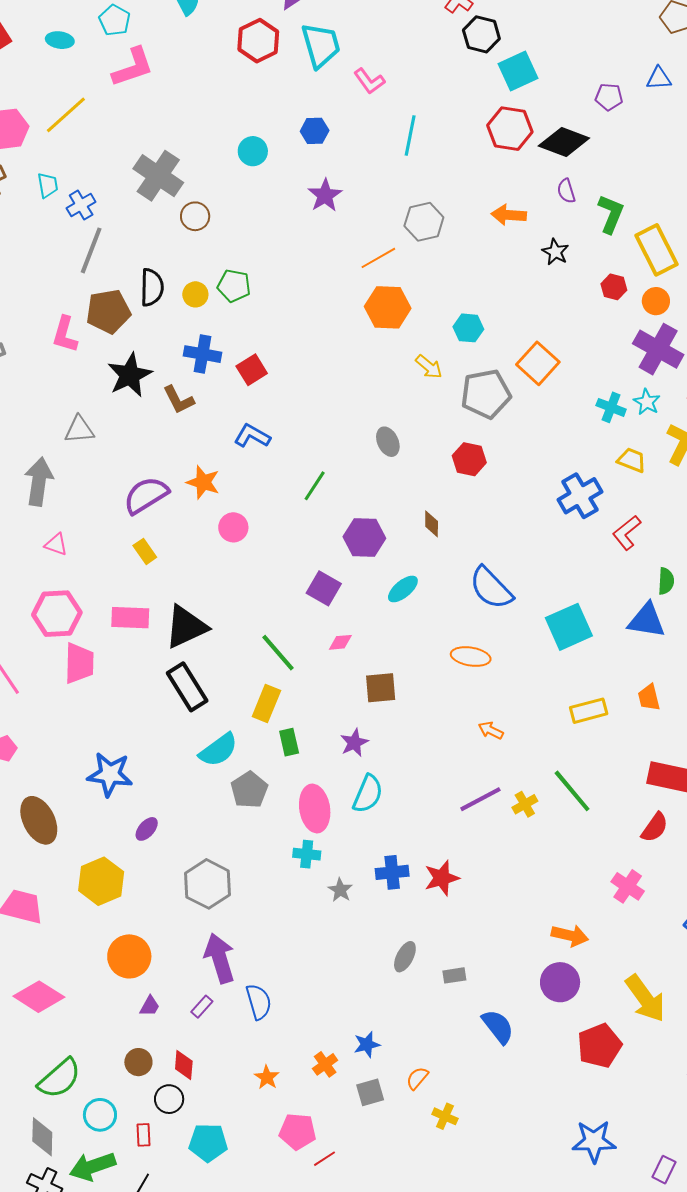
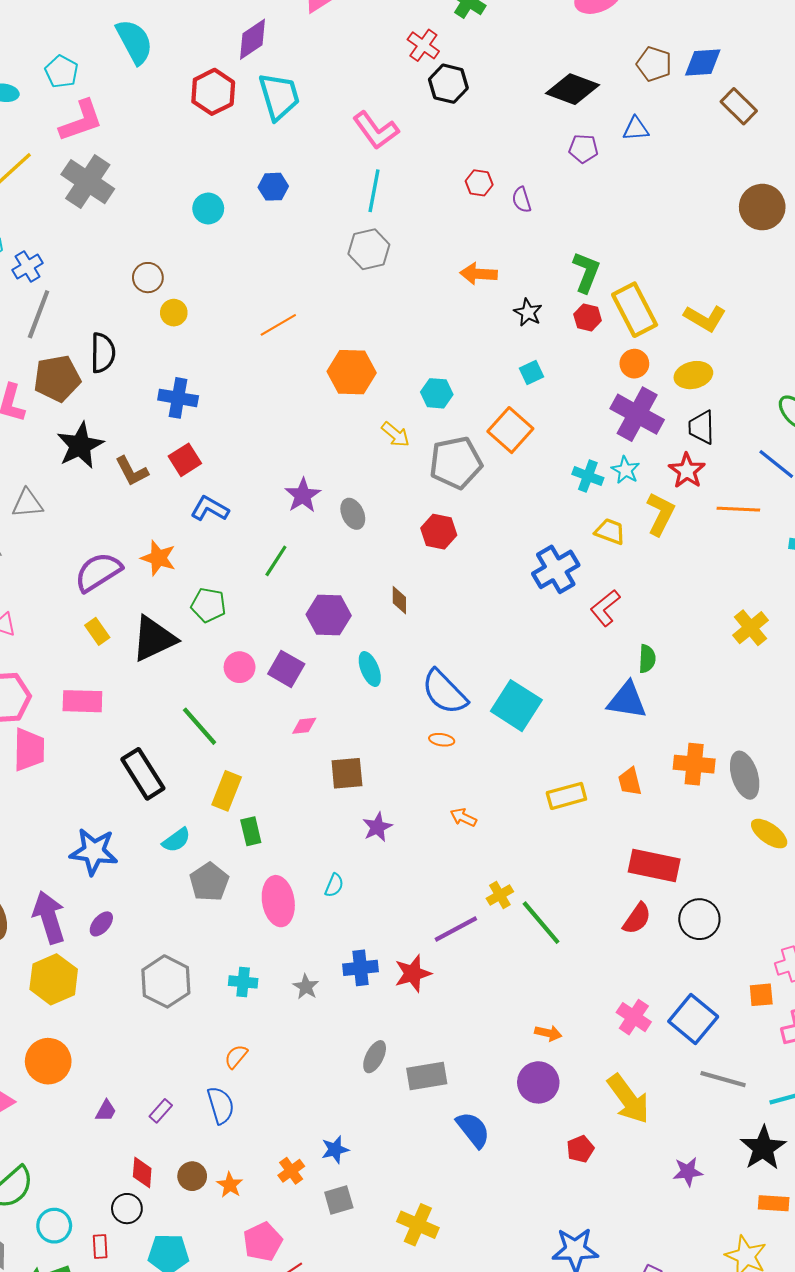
cyan square: (518, 71) -> (531, 372), moved, size x0.6
pink L-shape: (369, 81) -> (376, 130), moved, size x1.4
red hexagon: (510, 129) -> (479, 183), size x0.6
black diamond: (564, 142) -> (573, 89), moved
gray cross: (158, 176) -> (88, 182), moved
purple semicircle: (566, 191) -> (522, 200), moved
purple star: (325, 195) -> (303, 495), moved
gray hexagon: (424, 222) -> (369, 249), moved
orange line: (378, 258) -> (278, 325), moved
green pentagon: (234, 286) -> (208, 605), moved
red hexagon: (614, 287) -> (588, 317), moved
yellow circle: (195, 294) -> (174, 313), moved
blue cross: (202, 354) -> (178, 398), moved
red square: (252, 370) -> (185, 460), moved
pink circle: (233, 527) -> (240, 667), moved
blue semicircle: (491, 588) -> (444, 692), moved
cyan ellipse: (403, 589) -> (370, 669), turned -72
black triangle: (186, 627) -> (154, 639), moved
cyan square: (569, 627) -> (516, 706), moved, turned -33
green line: (278, 653) -> (200, 726), moved
orange ellipse: (471, 657) -> (442, 740), size x0.6
purple star: (354, 743) -> (377, 827), moved
cyan semicircle: (218, 750) -> (176, 840), size x0.7
blue star: (110, 774) -> (94, 852), moved
green line: (572, 791) -> (541, 923), moved
cyan semicircle: (368, 794) -> (334, 885), size x0.6
purple line: (480, 799) -> (456, 929), moved
cyan cross: (307, 854) -> (243, 982), moved
pink cross: (628, 886) -> (634, 1017), moved
orange arrow: (570, 935) -> (548, 1033), size x0.7
orange circle: (129, 956) -> (48, 1061), moved
purple arrow: (220, 958) -> (49, 917), moved
gray rectangle: (454, 975) -> (427, 1076), size x1.6
red pentagon: (599, 1046) -> (580, 1149), size x0.6
brown circle: (138, 1062) -> (192, 1176), moved
orange semicircle: (417, 1078) -> (236, 1057), moved
yellow cross: (445, 1116) -> (418, 1225), size x1.5
pink pentagon: (298, 1131) -> (263, 1242), turned -30

